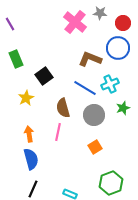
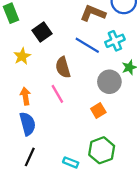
gray circle: (94, 115) -> (109, 82), moved
pink line: (58, 132) -> (57, 94), turned -42
green hexagon: (111, 183) -> (102, 150), moved

